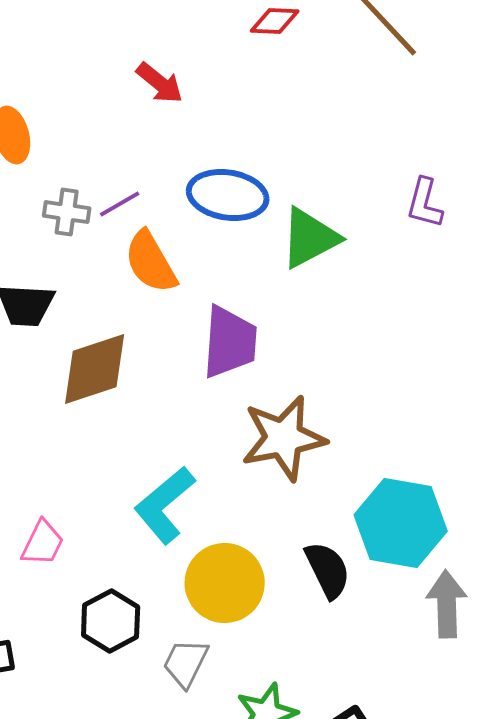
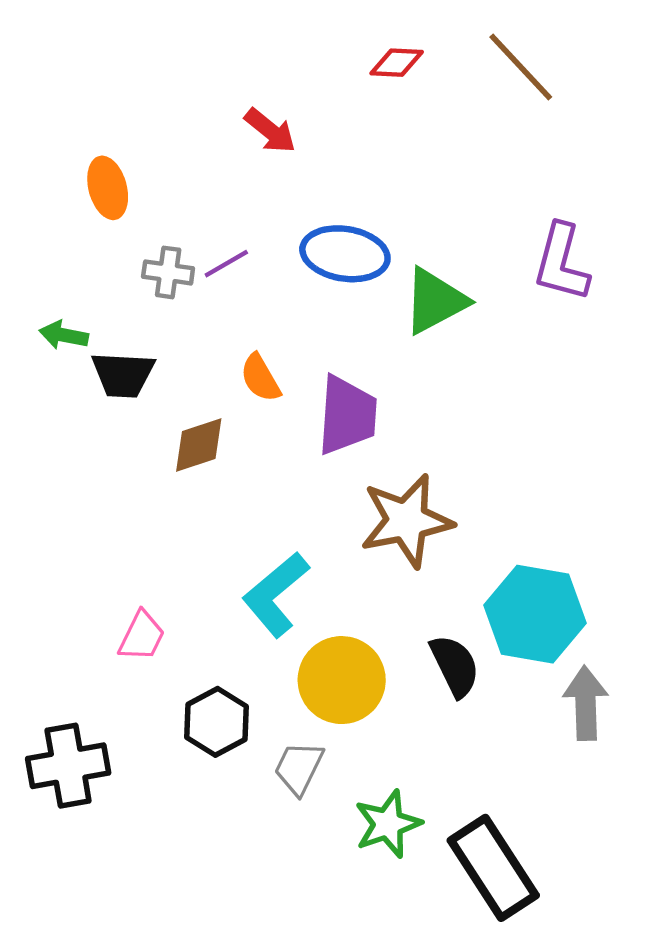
purple L-shape: (425, 203) -> (561, 263), size x1.4
orange semicircle: (151, 262) -> (260, 378), moved, size x0.7
brown diamond: (95, 369) -> (199, 445), size x0.7

